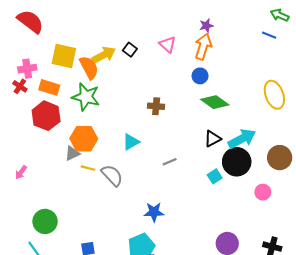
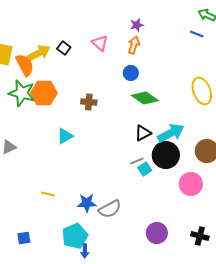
orange arrow: (203, 47) -> (134, 45), size x0.7
orange hexagon: (84, 139) -> (44, 93), moved
gray line: (170, 162) -> (137, 161), moved
yellow line: (88, 168) -> (48, 194), moved
gray semicircle: (112, 175) -> (110, 209), moved, turned 105
pink circle: (263, 192) -> (191, 184), size x1.5

